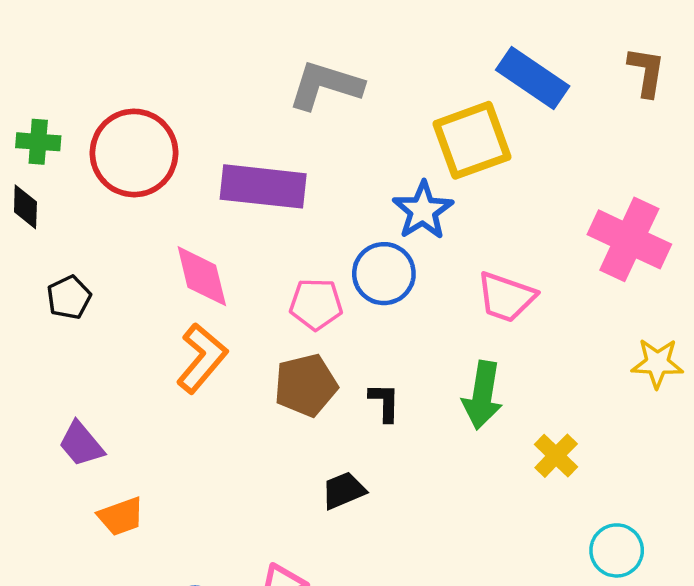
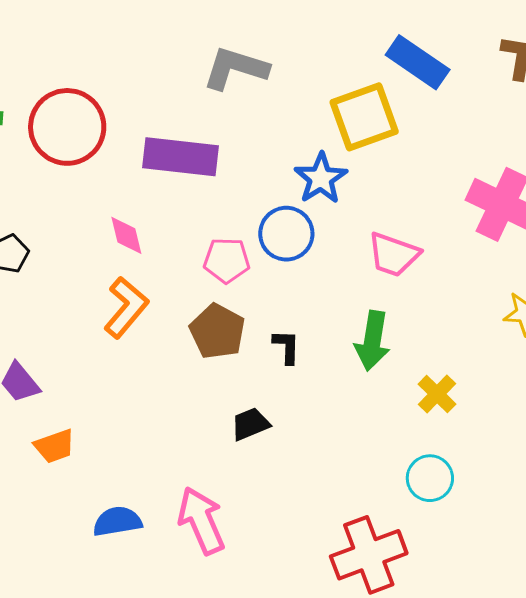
pink diamond: (202, 276) -> (126, 235), size x0.7
brown pentagon: (306, 385) -> (217, 331), turned -30
cyan circle: (617, 550) -> (430, 478), moved

